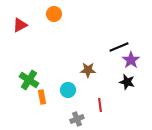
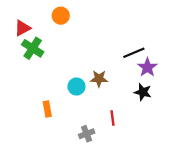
green cross: (29, 80) -> (33, 48), moved
cyan circle: (68, 90) -> (76, 86), moved

